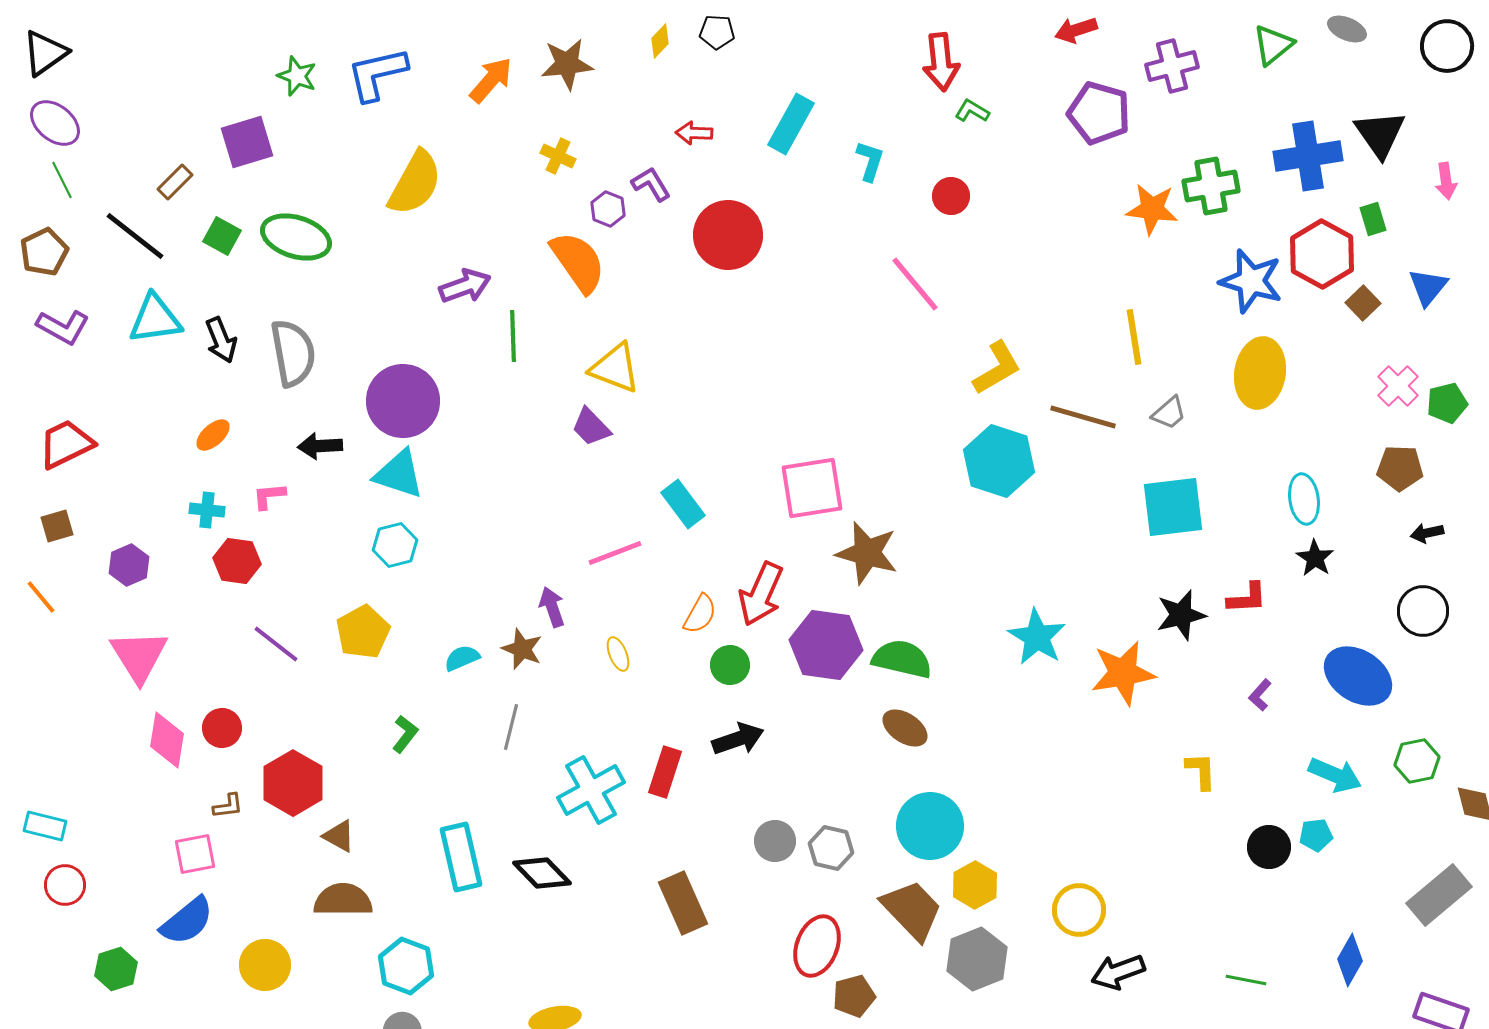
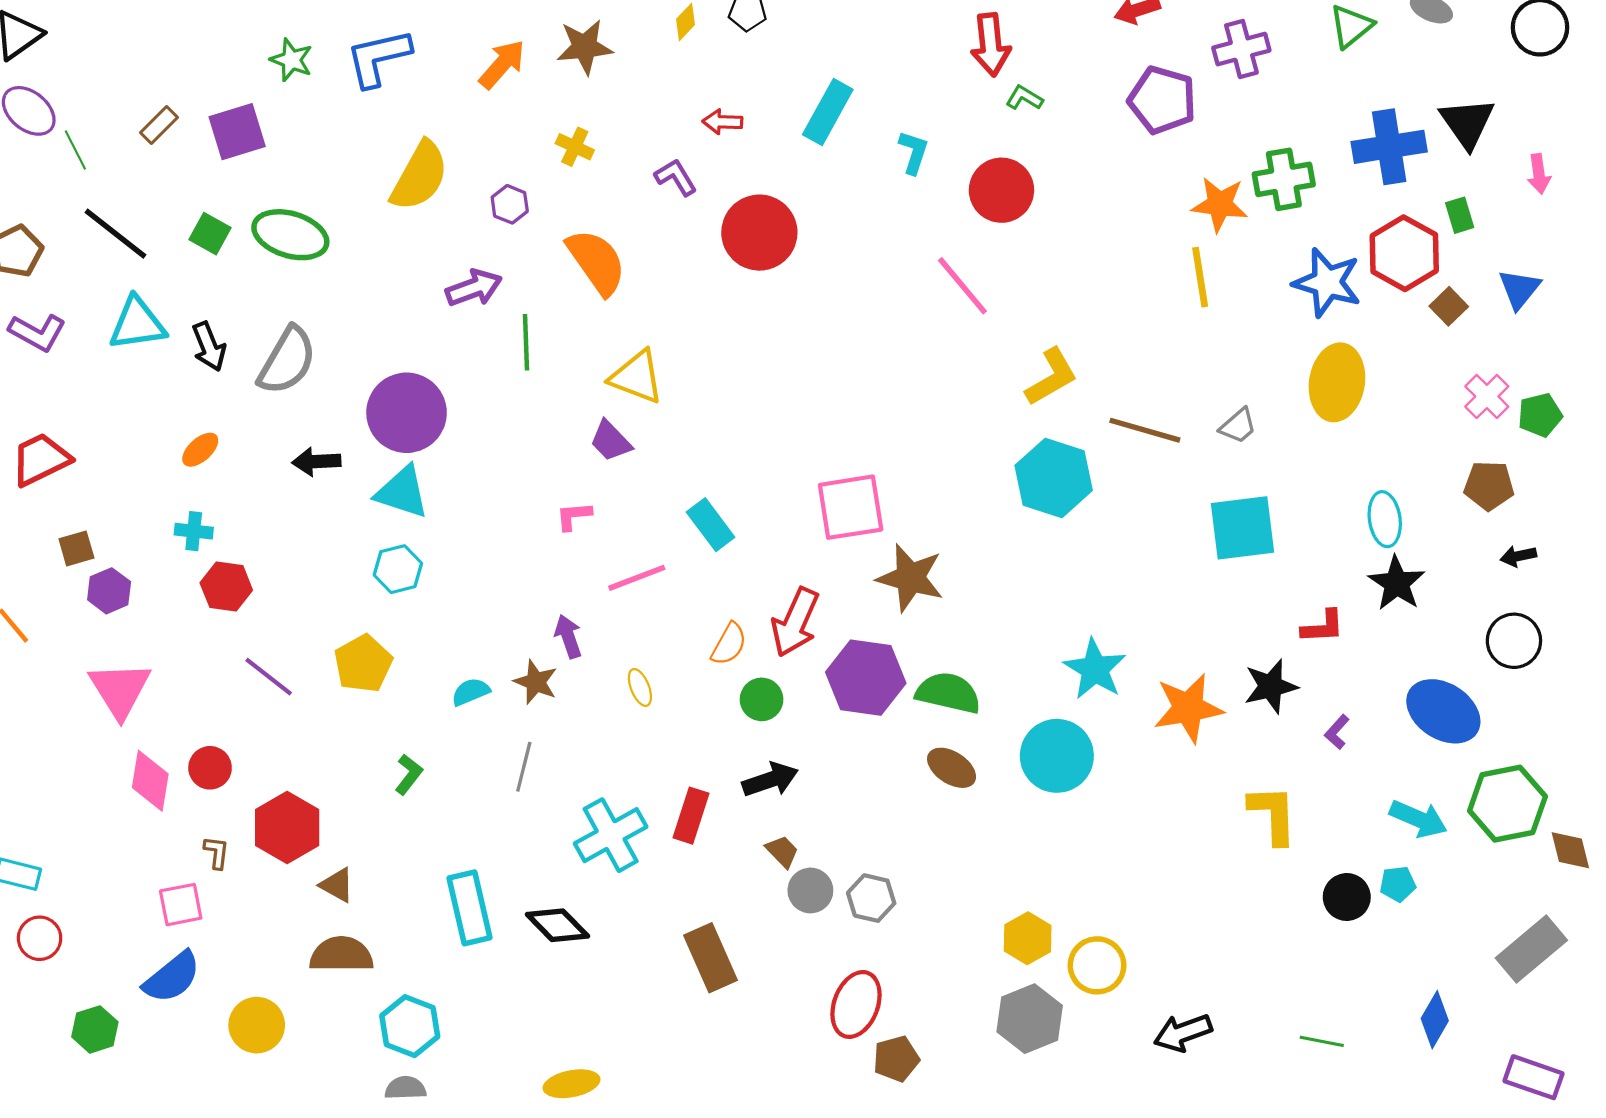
green line: (62, 180) -> (75, 150), moved
brown rectangle: (175, 182) -> (159, 125), moved
red circle: (951, 196) -> (1001, 190), size x1.6
purple hexagon: (608, 209) -> (510, 204), moved
yellow line: (1134, 337) -> (1200, 277), moved
gray semicircle: (293, 353) -> (287, 361), turned 40
pink L-shape: (269, 496) -> (574, 516), moved
brown square: (57, 526) -> (76, 548), moved
black star: (1315, 558) -> (1397, 583), size x1.4
black star: (1181, 615) -> (1271, 686), moved
green hexagon: (1417, 761) -> (1507, 804), size x1.6
yellow L-shape: (1201, 771) -> (1273, 814), size x1.5
brown L-shape: (228, 806) -> (217, 852), turned -76
cyan circle: (930, 826) -> (1057, 756), moved
brown trapezoid: (912, 910) -> (782, 851), moved, size x0.5
yellow circle: (1079, 910) -> (1097, 965), moved

